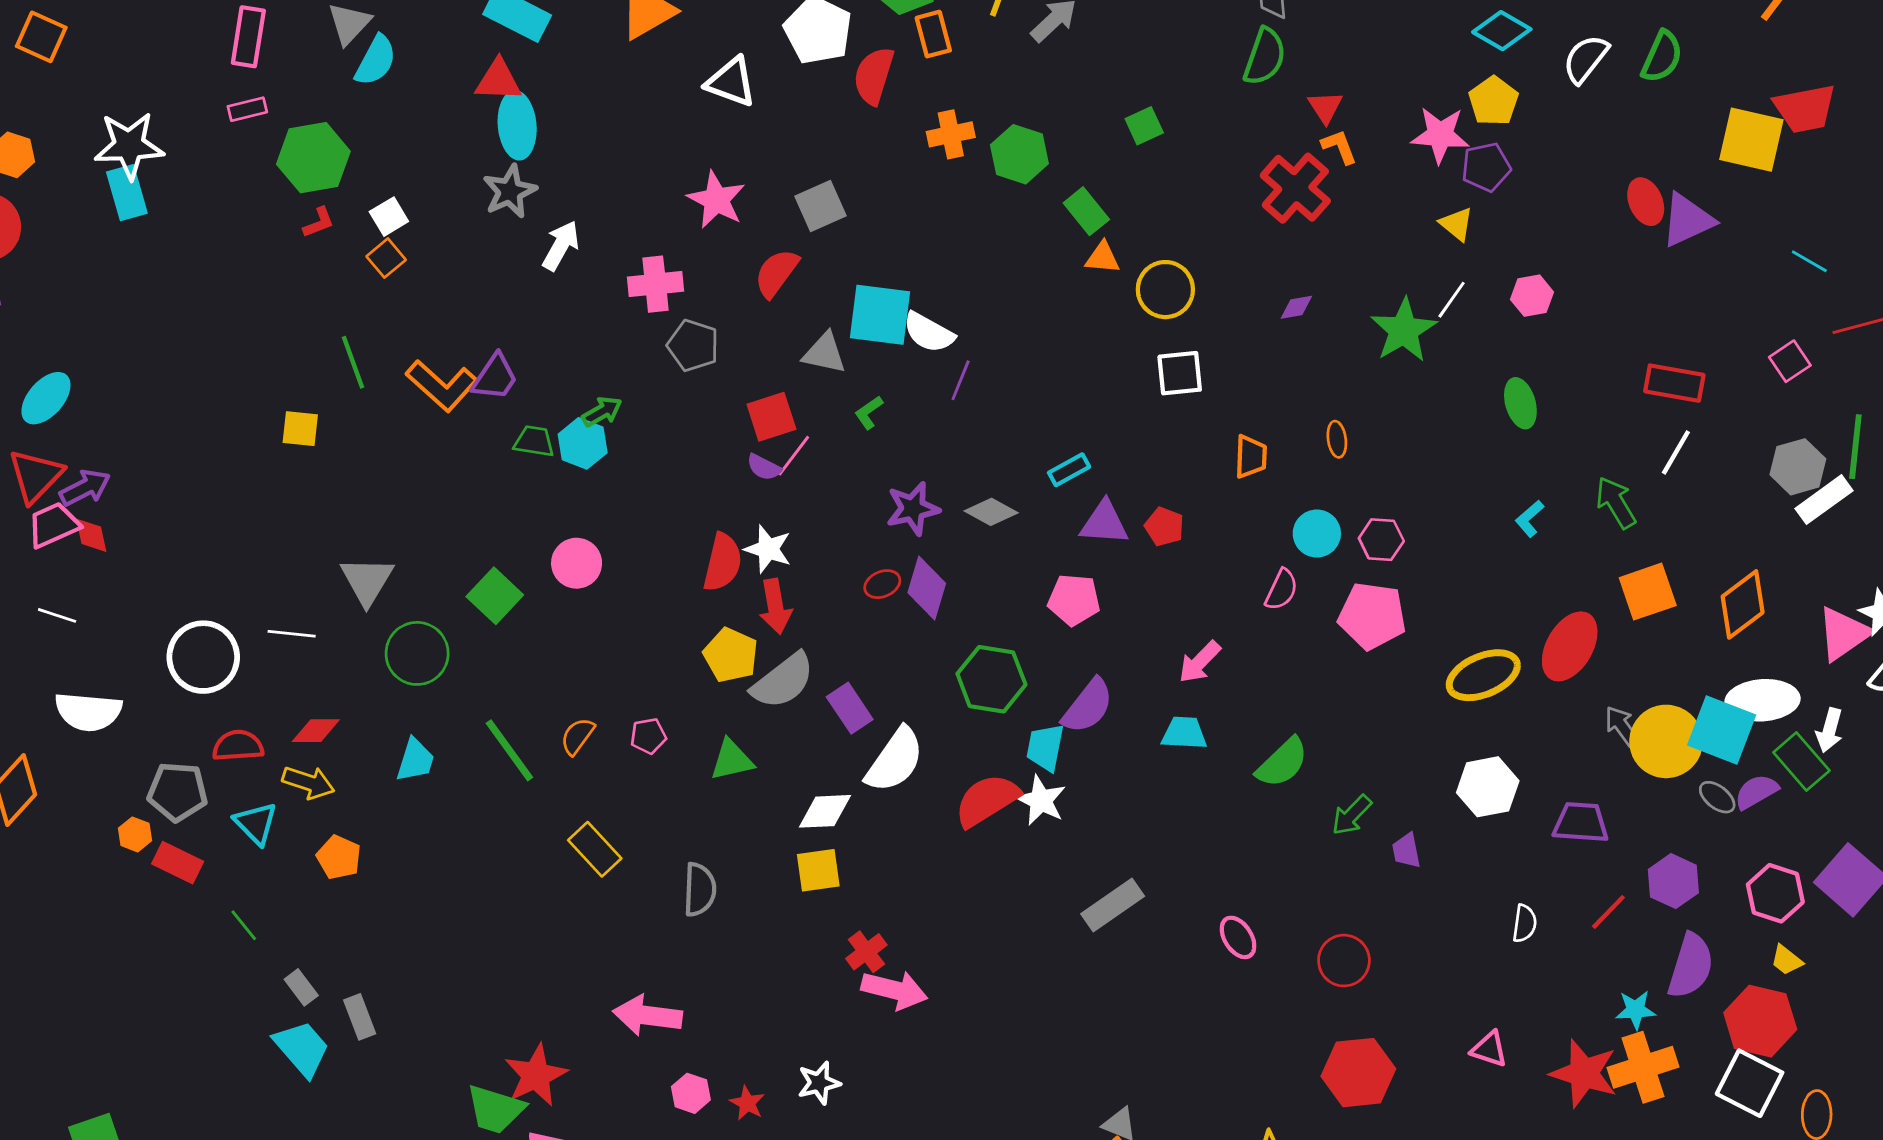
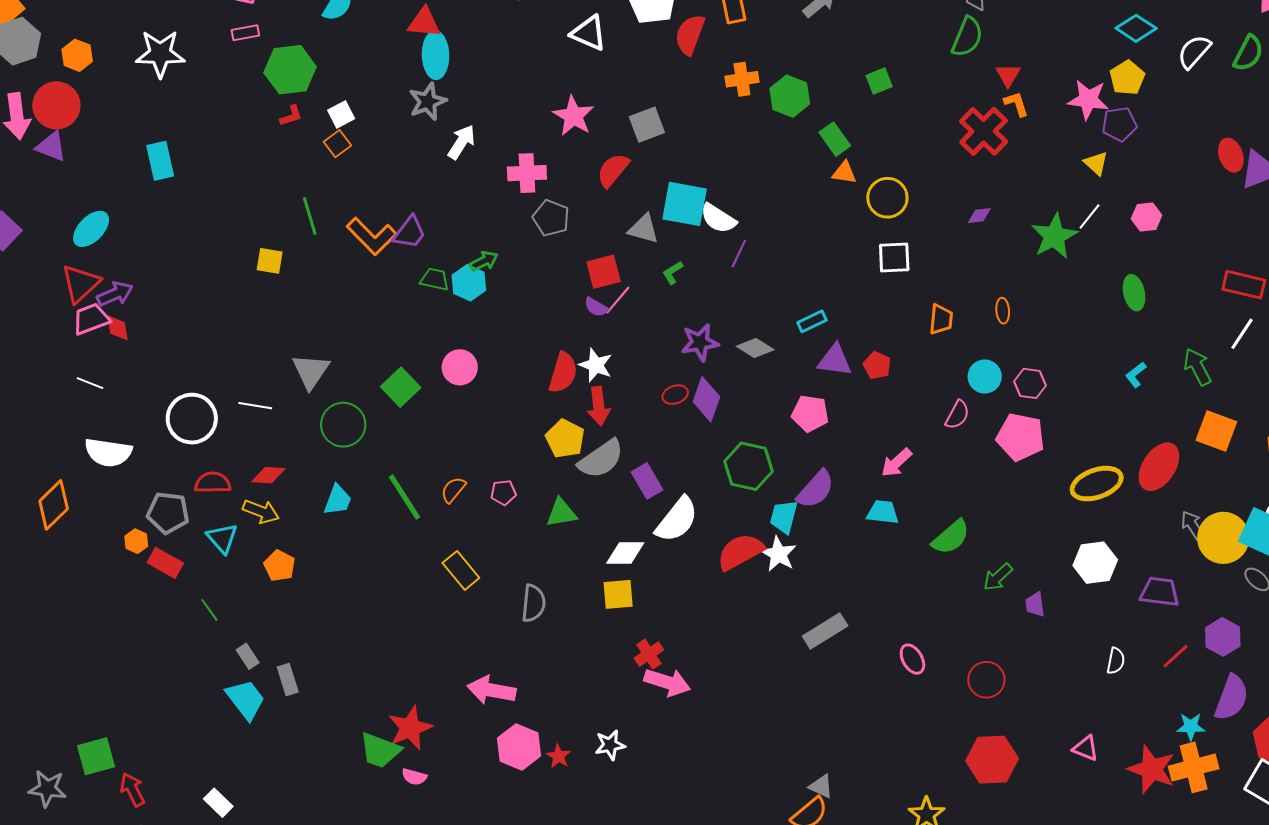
cyan rectangle: (127, 193) -> (160, 161), moved
orange square: (1648, 592) -> (1216, 431), turned 36
pink hexagon: (691, 1093) -> (519, 747), size x1.6

